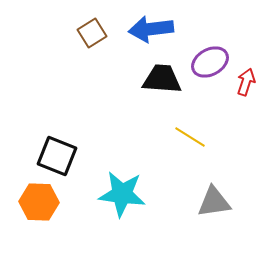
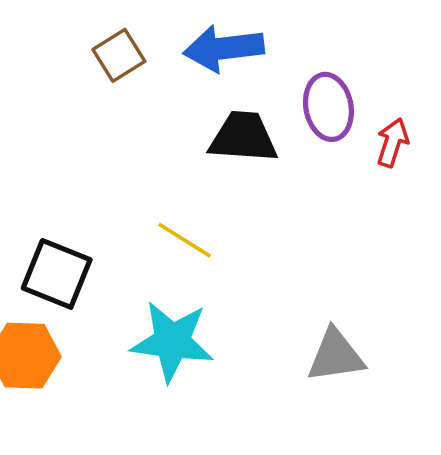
purple ellipse: (210, 62) -> (328, 107), turned -72
yellow line: (190, 137) -> (185, 240), moved

